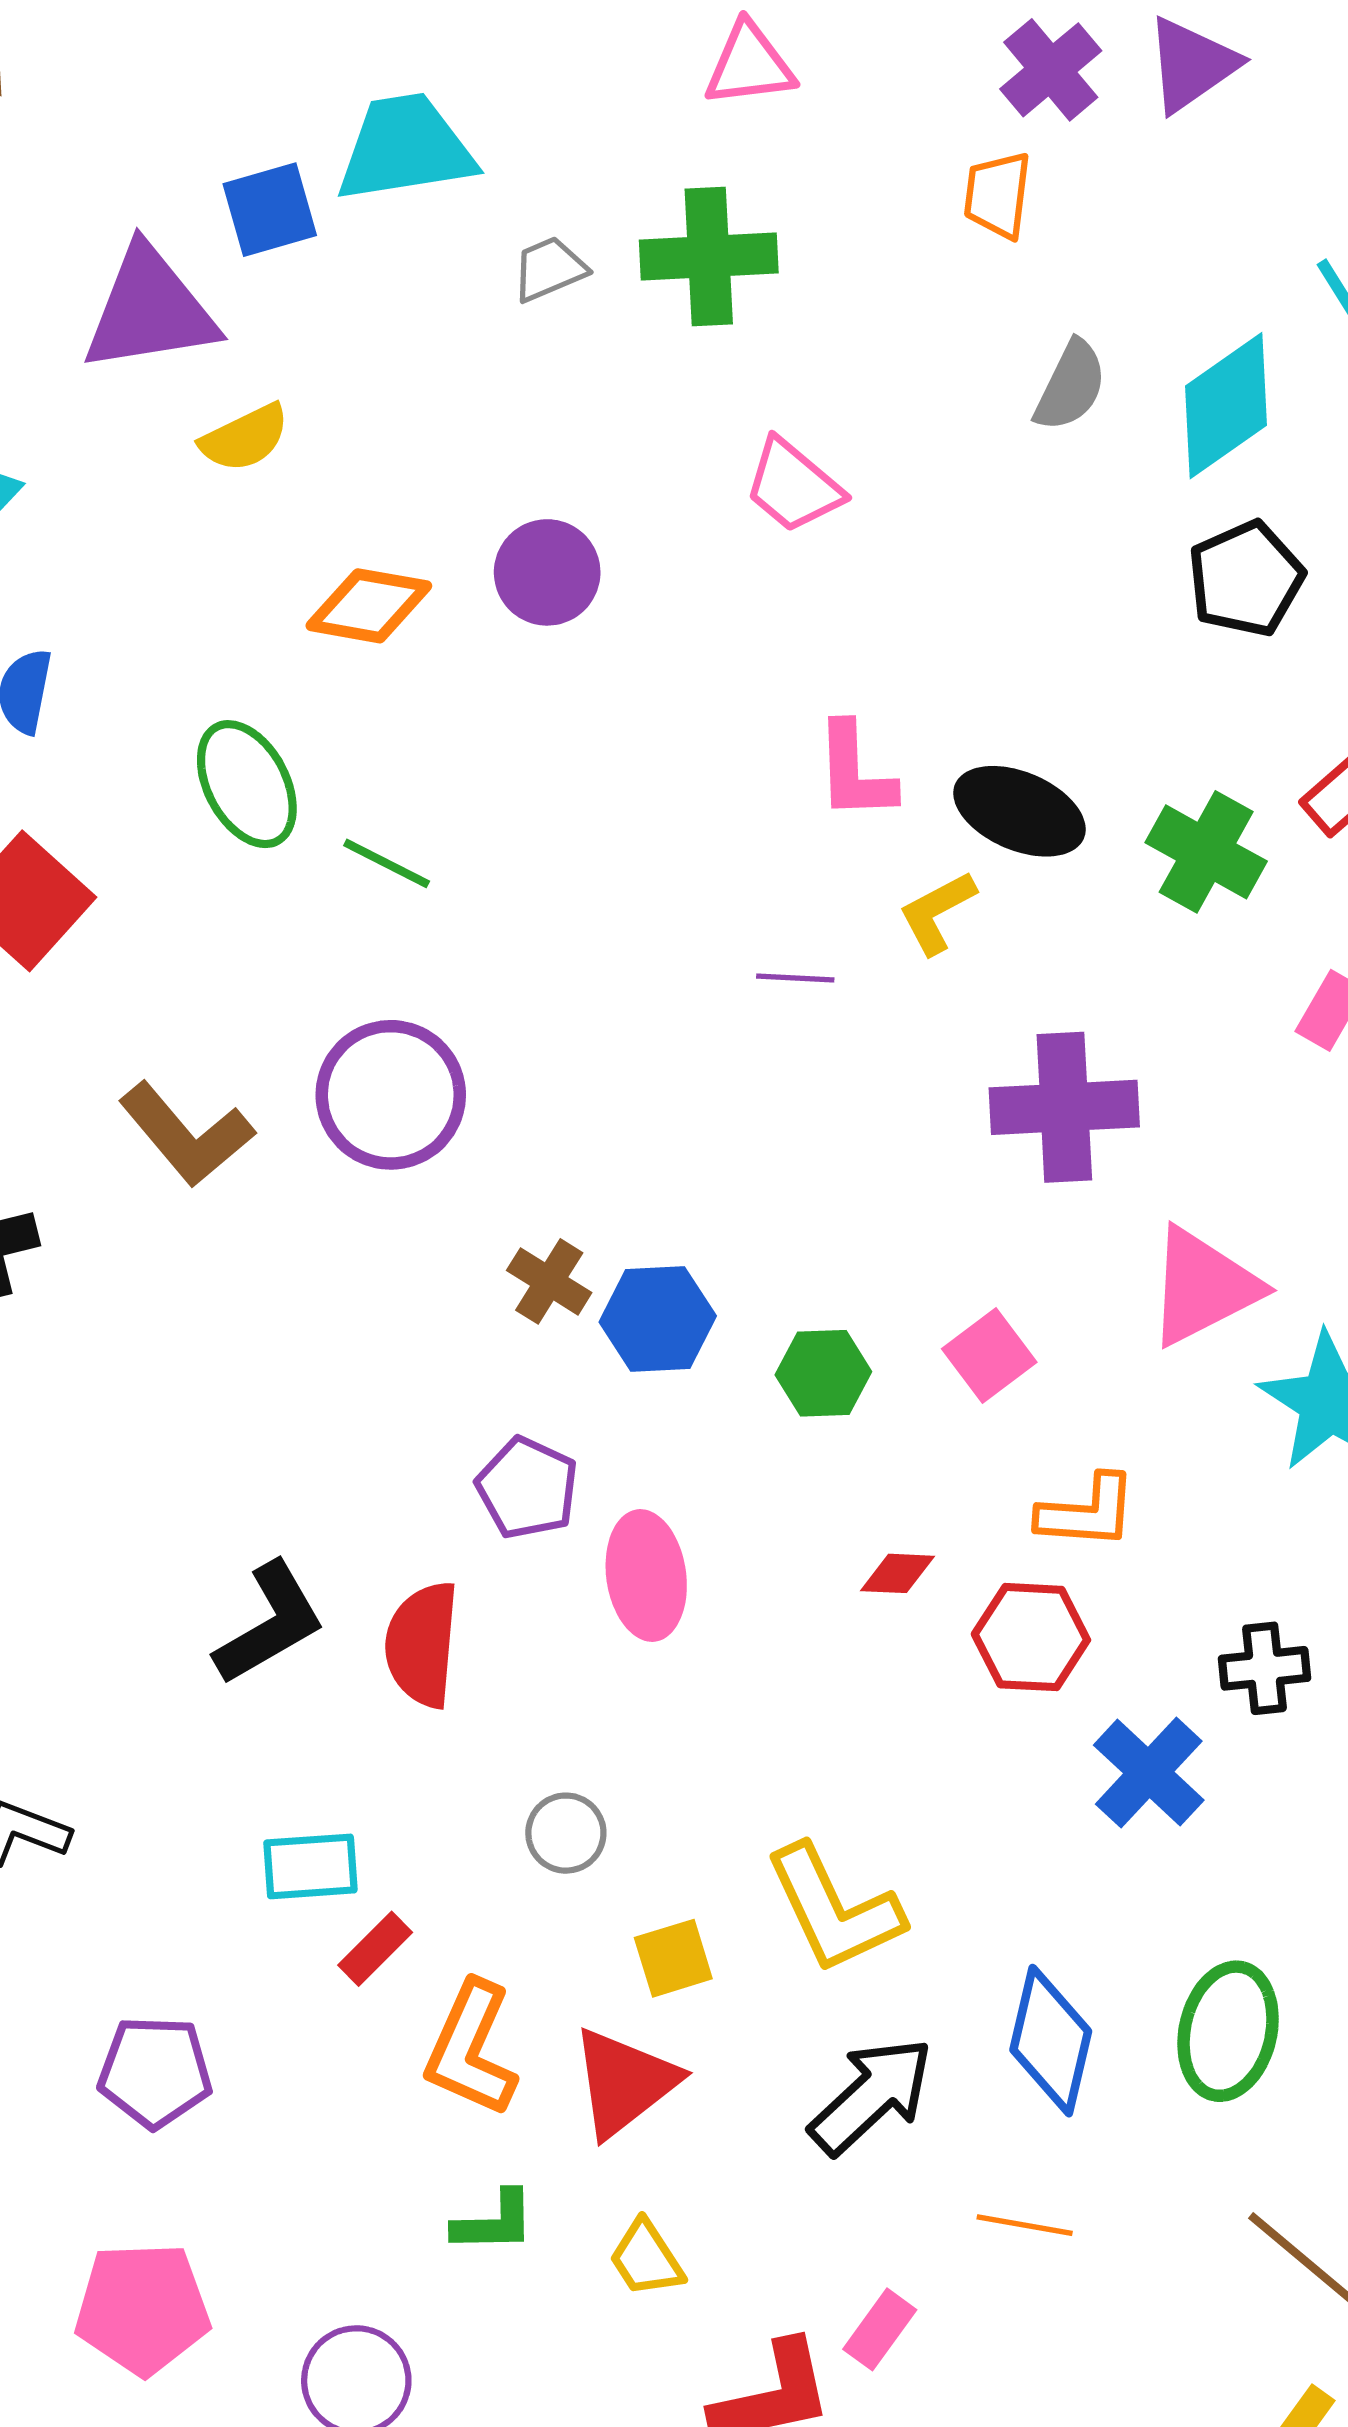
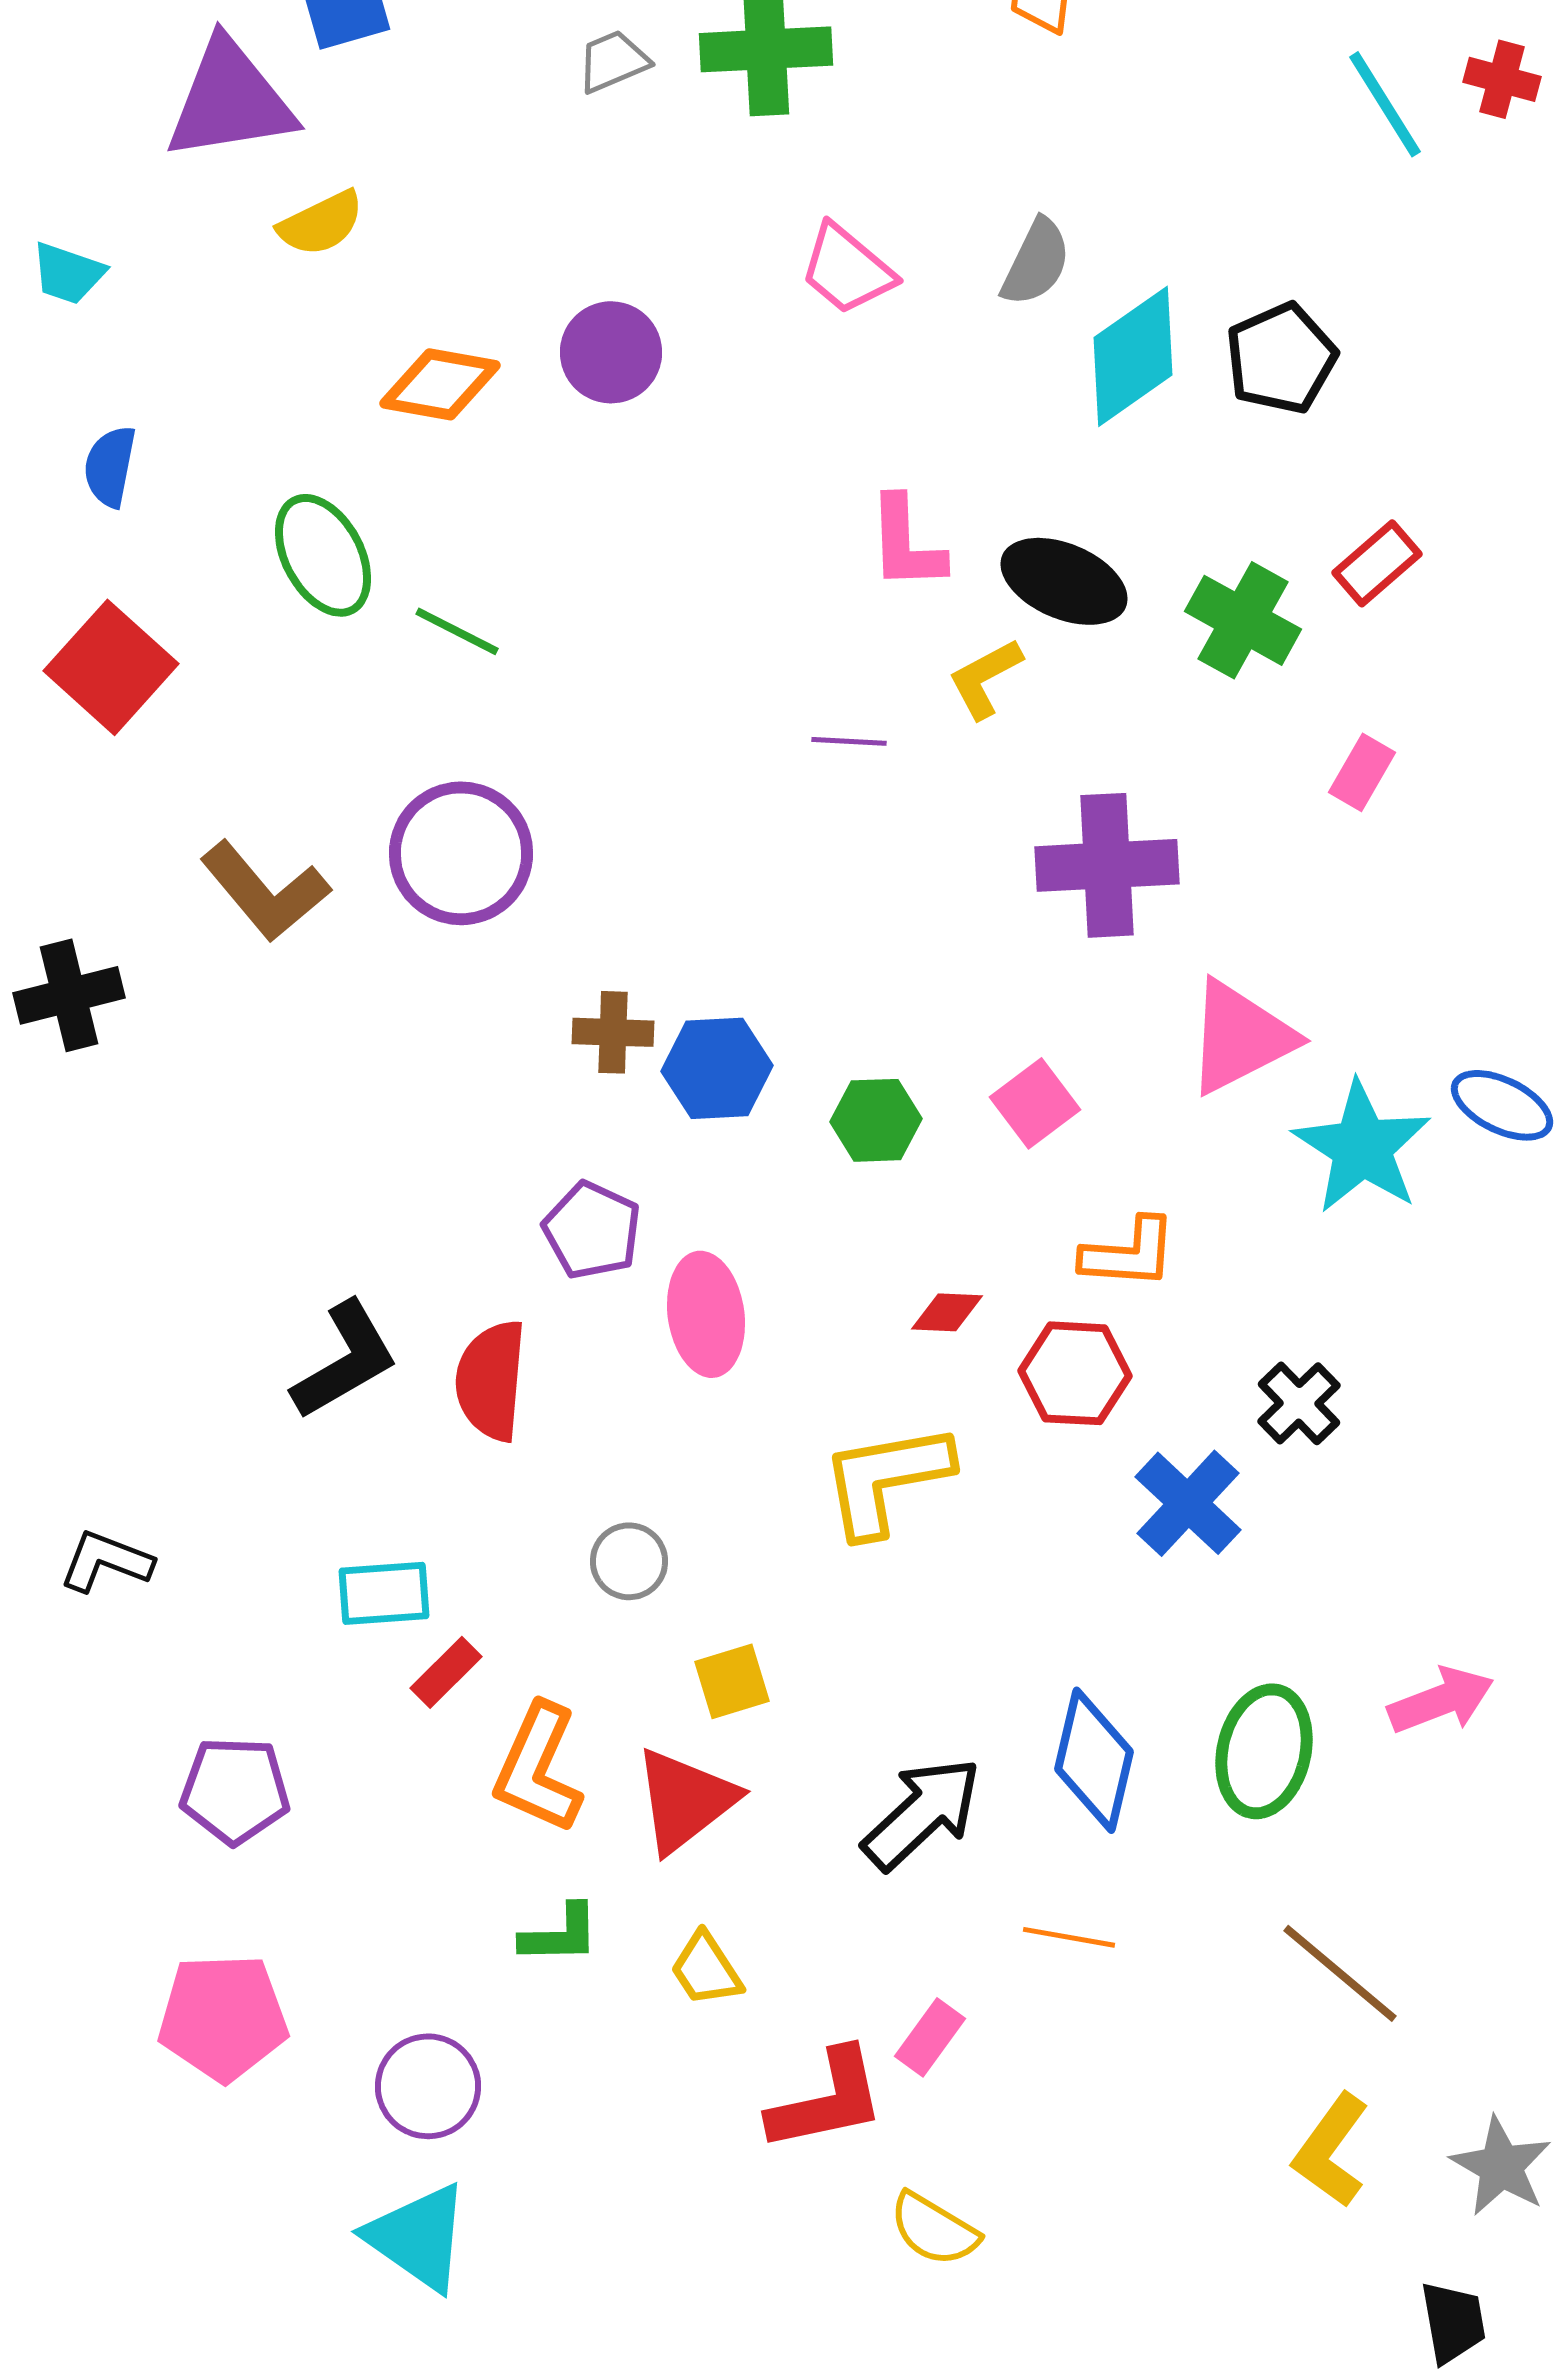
gray semicircle: (1071, 386) -> (1036, 262), moved
cyan diamond: (1226, 406) -> (1133, 356), moved
brown cross: (549, 1281) -> (613, 1032), turned -30
black cross: (1265, 1668) -> (1299, 1403), turned -38
yellow L-shape: (834, 1909) -> (886, 1479), moved, turned 105

